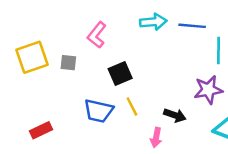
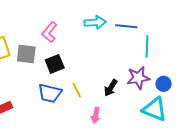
gray square: (68, 63) -> (26, 54), size x1.5
black square: (120, 73) -> (55, 64), moved
black arrow: (175, 115) -> (111, 88), moved, turned 102

